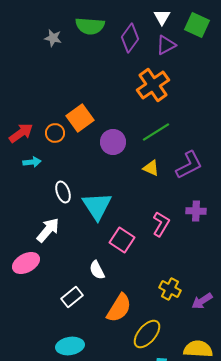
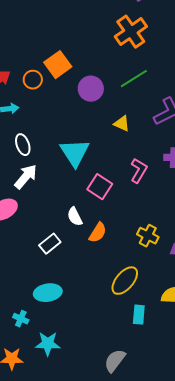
yellow triangle: (151, 168) -> (122, 124), moved
white ellipse: (63, 192) -> (23, 145), moved
orange semicircle: (119, 308) -> (98, 233), moved, size x0.7

